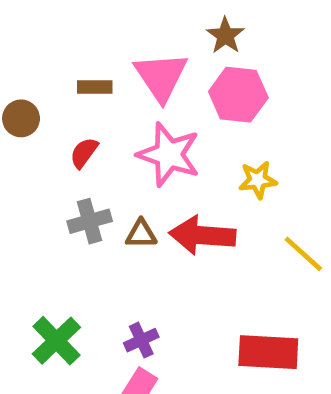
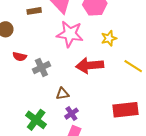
red semicircle: (84, 153) -> (20, 57), moved, turned -104
brown triangle: (141, 234) -> (62, 94), moved

